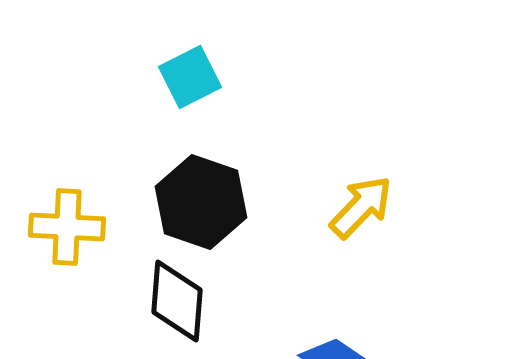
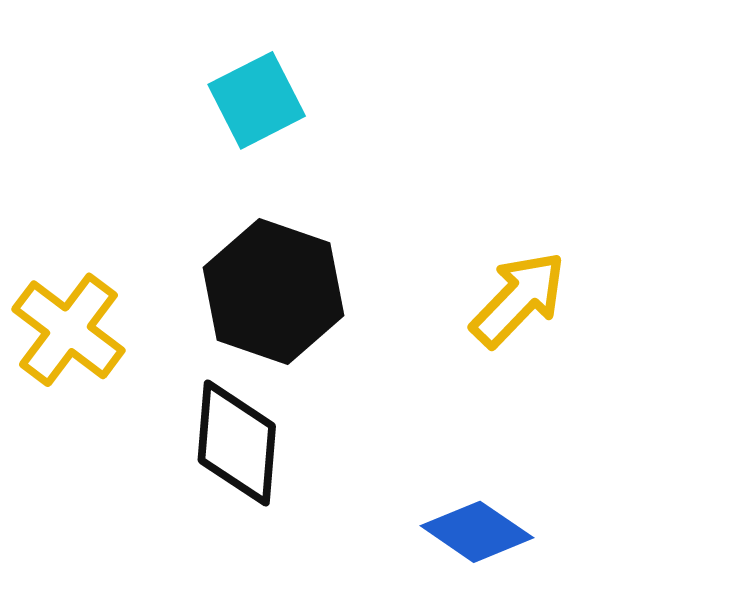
yellow cross: (67, 227) -> (68, 330), turned 34

